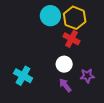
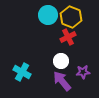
red cross: (71, 39) -> (68, 37), turned 35
purple arrow: (65, 85) -> (62, 81), size x1.5

